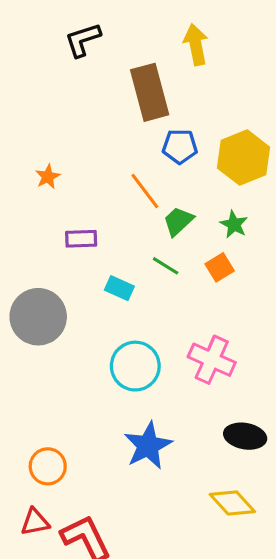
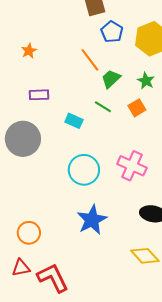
blue pentagon: (180, 146) -> (112, 32), turned 30
purple rectangle: (81, 239) -> (39, 95), moved

